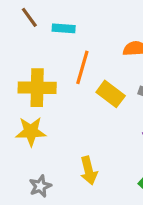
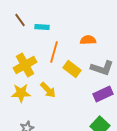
yellow cross: (37, 88) -> (25, 65), turned -30
yellow arrow: (89, 171) -> (48, 90), moved, turned -30

